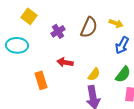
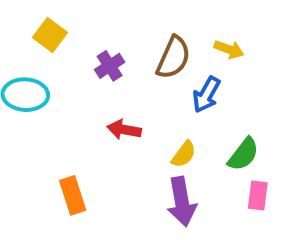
blue arrow: (122, 45) -> (206, 95), moved
orange rectangle: (41, 80) -> (73, 195), moved

